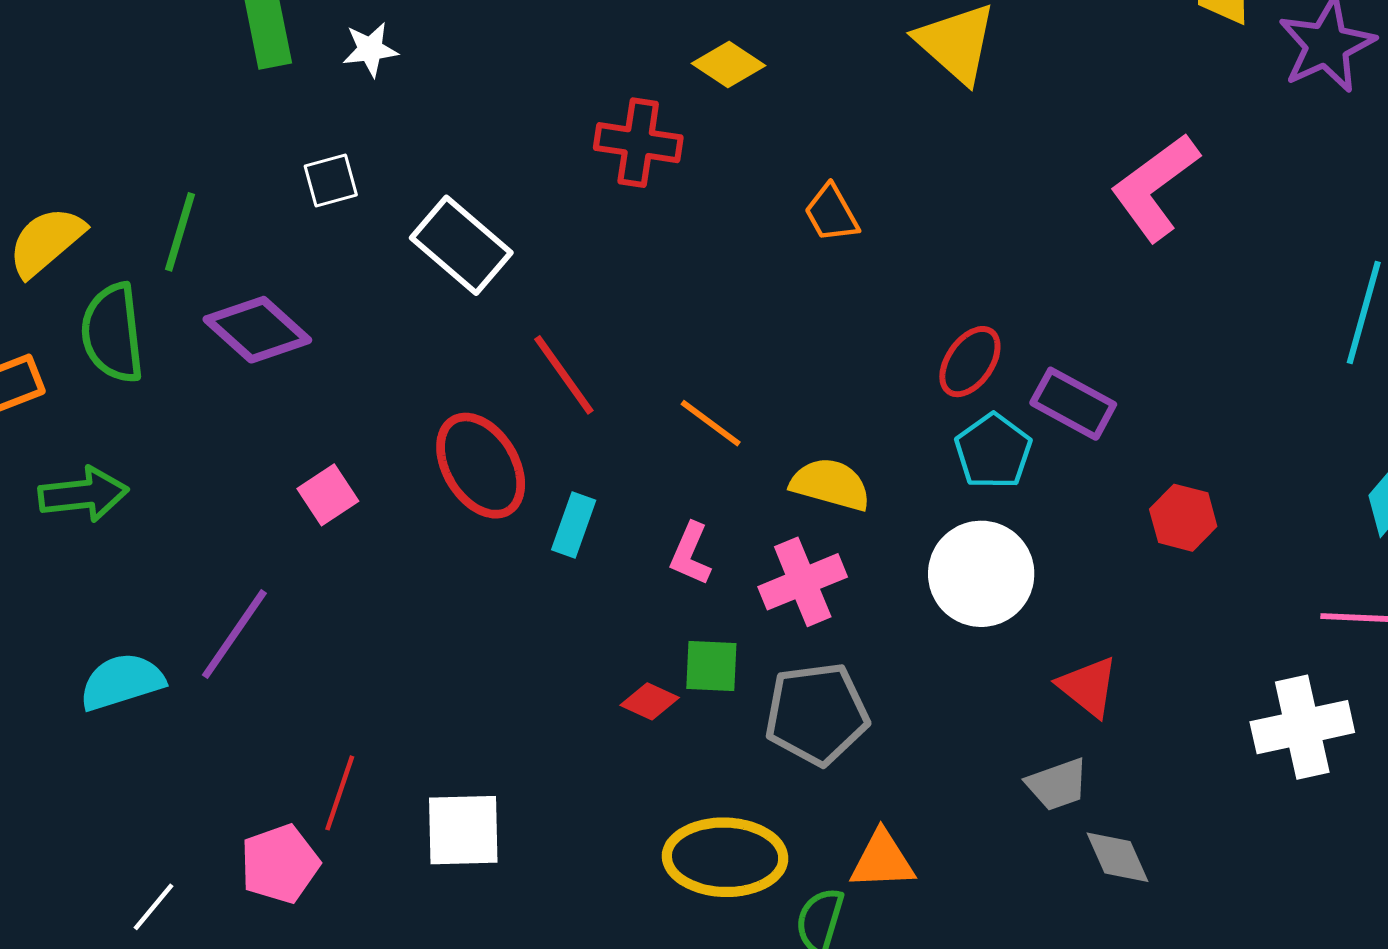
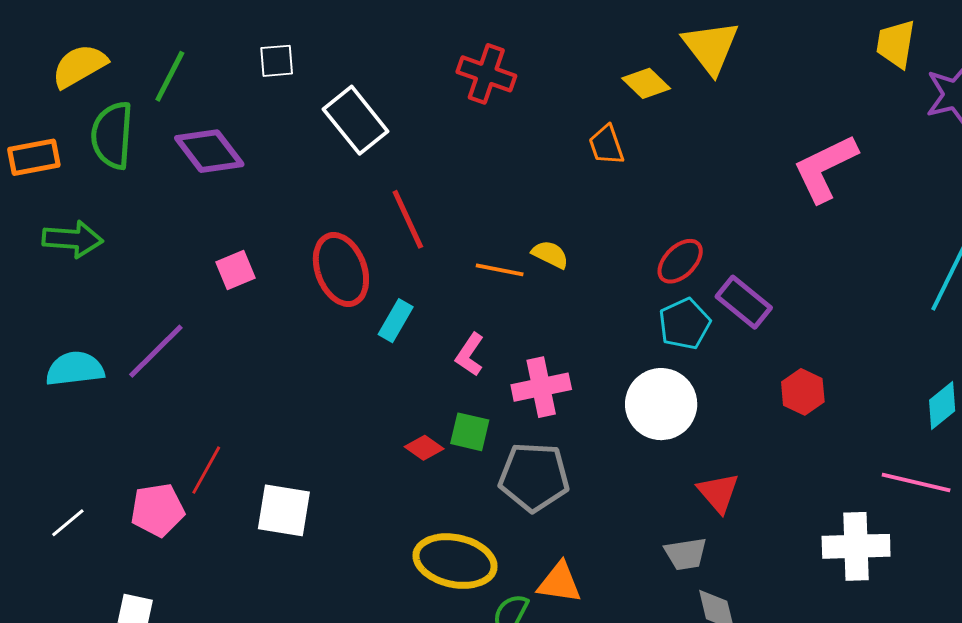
yellow diamond: (729, 64) -> (646, 83), moved
orange line: (711, 423) -> (500, 270), turned -36
yellow semicircle: (830, 484) -> (550, 254), moved, size x0.7

